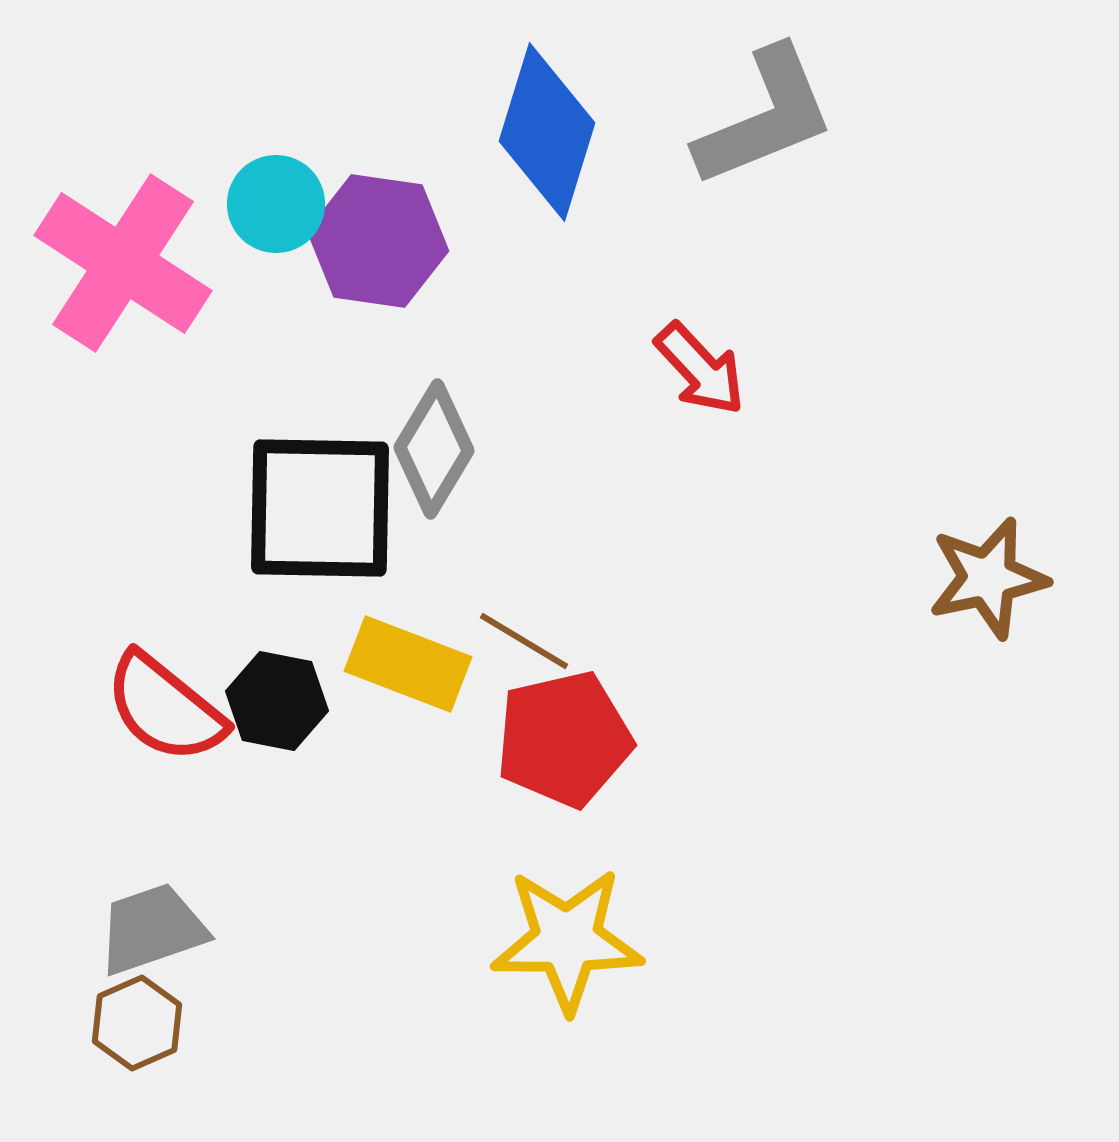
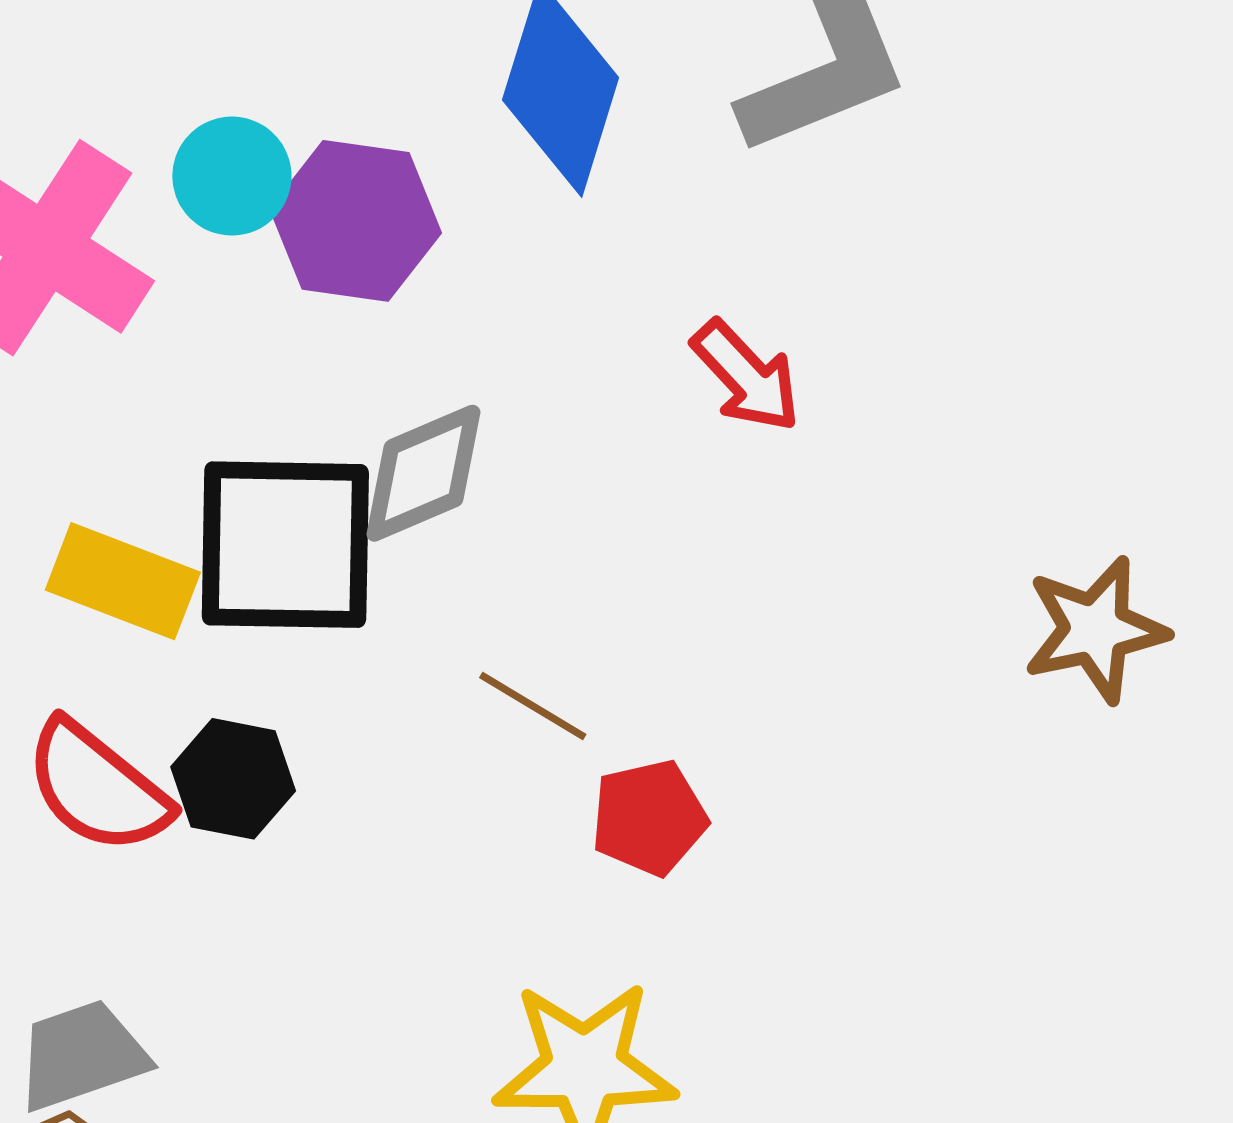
gray diamond: (434, 449) -> (424, 473), turned 36
yellow rectangle: (408, 664) -> (123, 581), moved
red pentagon: (564, 739) -> (649, 818), moved, size x0.7

